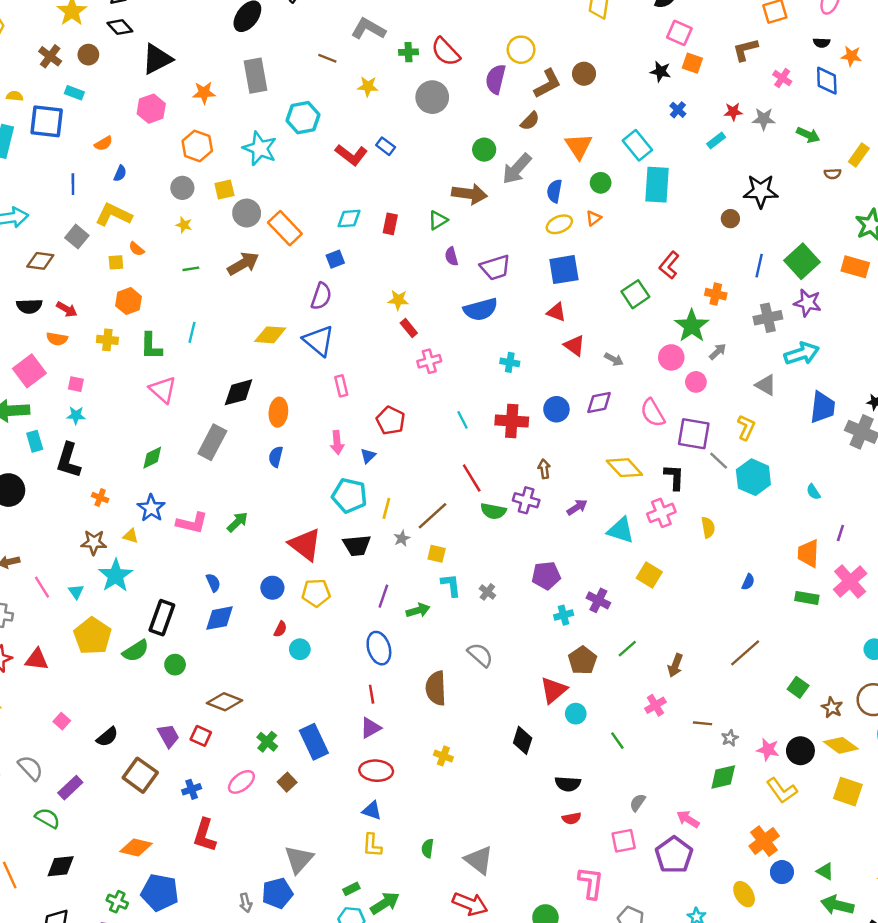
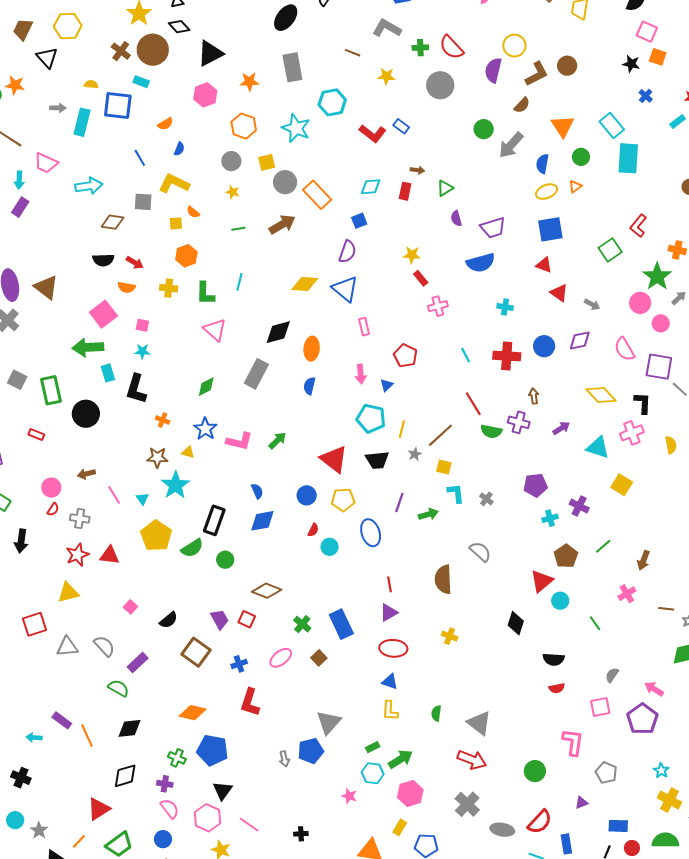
brown circle: (88, 55) -> (153, 50), size x1.8
blue line: (73, 184) -> (140, 158), turned -30
brown arrow: (469, 194) -> (418, 170), moved, size x0.5
gray square: (77, 237) -> (143, 202), turned -36
blue ellipse: (379, 648) -> (371, 533), moved

